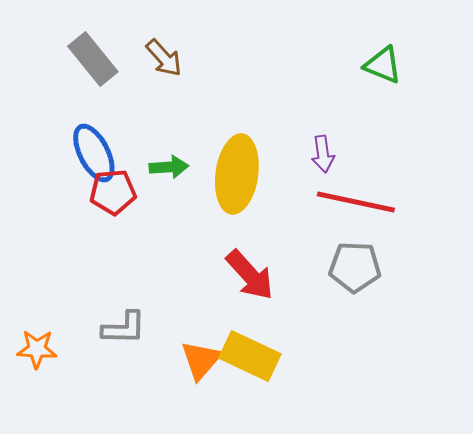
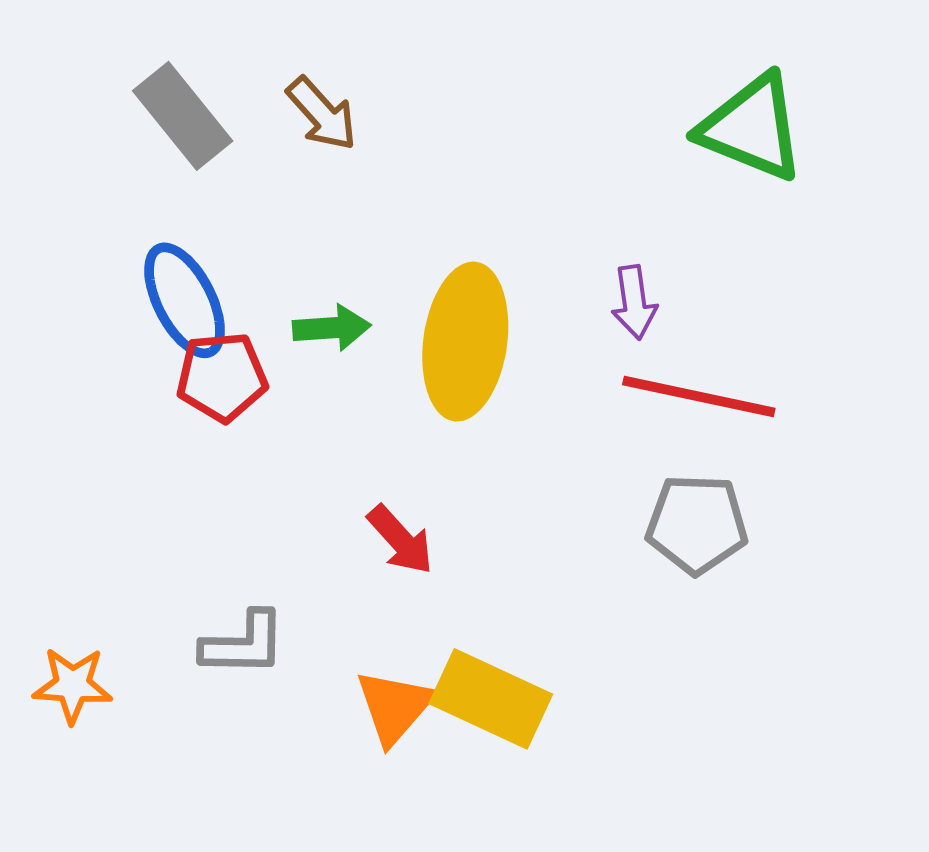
green triangle: (383, 65) -> (752, 128), size x1.5
red arrow: (250, 275) -> (400, 540), moved, size x0.7

